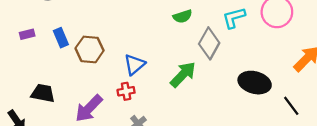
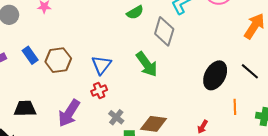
green arrow: (183, 74) -> (147, 64), turned 112
black ellipse: (255, 83) -> (215, 75), moved, turned -64

